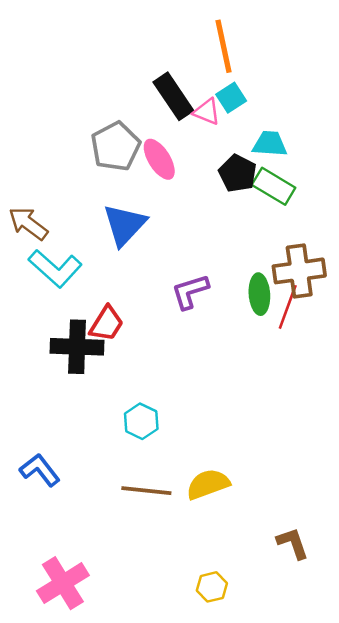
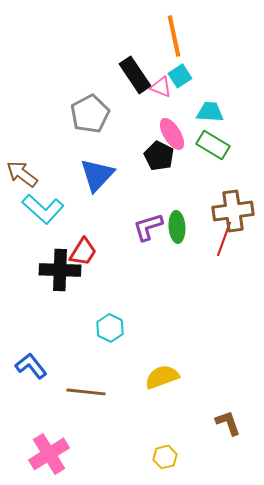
pink ellipse: (159, 159) -> (172, 134), moved
black pentagon: (238, 173) -> (159, 156), moved
green ellipse: (259, 294) -> (177, 227), moved
brown line: (146, 491) -> (86, 392), moved

